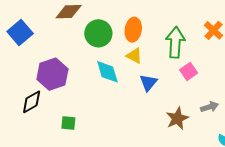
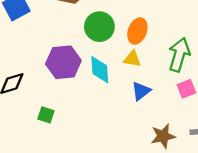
yellow triangle: (134, 56) -> (132, 59), turned -30
purple hexagon: (52, 74) -> (63, 62), moved

